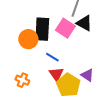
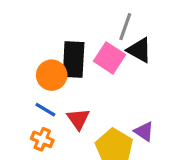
blue line: (52, 57) -> (45, 110), moved
red triangle: (56, 74) -> (78, 119), moved

